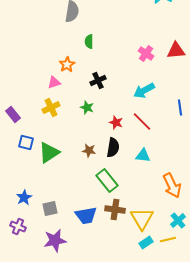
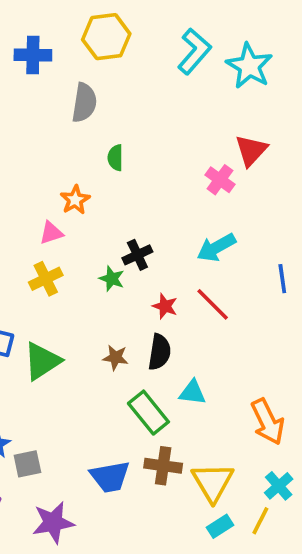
red triangle: (176, 51) -> (251, 150), moved, turned -42
black cross: (98, 81) -> (137, 255), moved
cyan triangle: (143, 156) -> (192, 392), moved
gray square: (50, 209) -> (27, 464), moved
yellow line: (168, 240) -> (260, 521), turned -49

